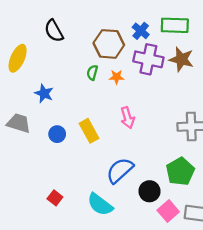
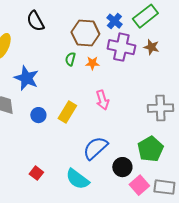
green rectangle: (175, 25) -> (145, 16), turned -40
brown star: (181, 59) -> (151, 47), size x0.7
blue star: (44, 93) -> (26, 78), size x1.4
yellow rectangle: (89, 131) -> (67, 112), turned 60

